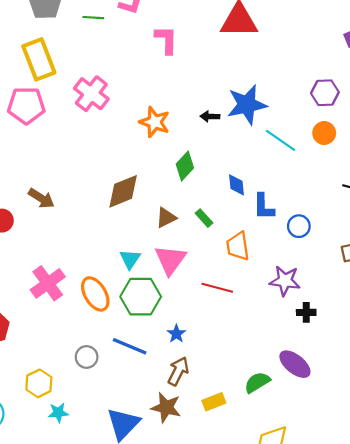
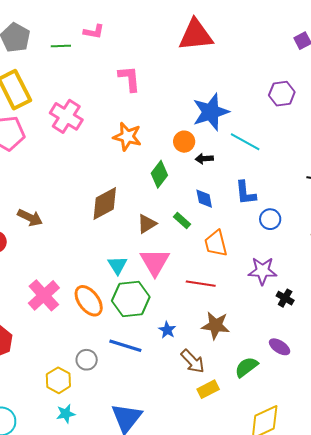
pink L-shape: (166, 40) -> (129, 79), moved
black arrow: (210, 116) -> (204, 159), moved
orange circle: (324, 133) -> (184, 142), moved
blue diamond: (236, 185) -> (204, 199), moved
blue L-shape: (264, 207) -> (246, 193), moved
black cross: (306, 312) -> (285, 298), turned 36
purple ellipse: (295, 364) -> (280, 347), size x0.7
brown arrow: (178, 371) -> (193, 361), moved, turned 116
yellow hexagon: (39, 383) -> (58, 380), moved
brown star: (166, 407) -> (216, 325), moved

